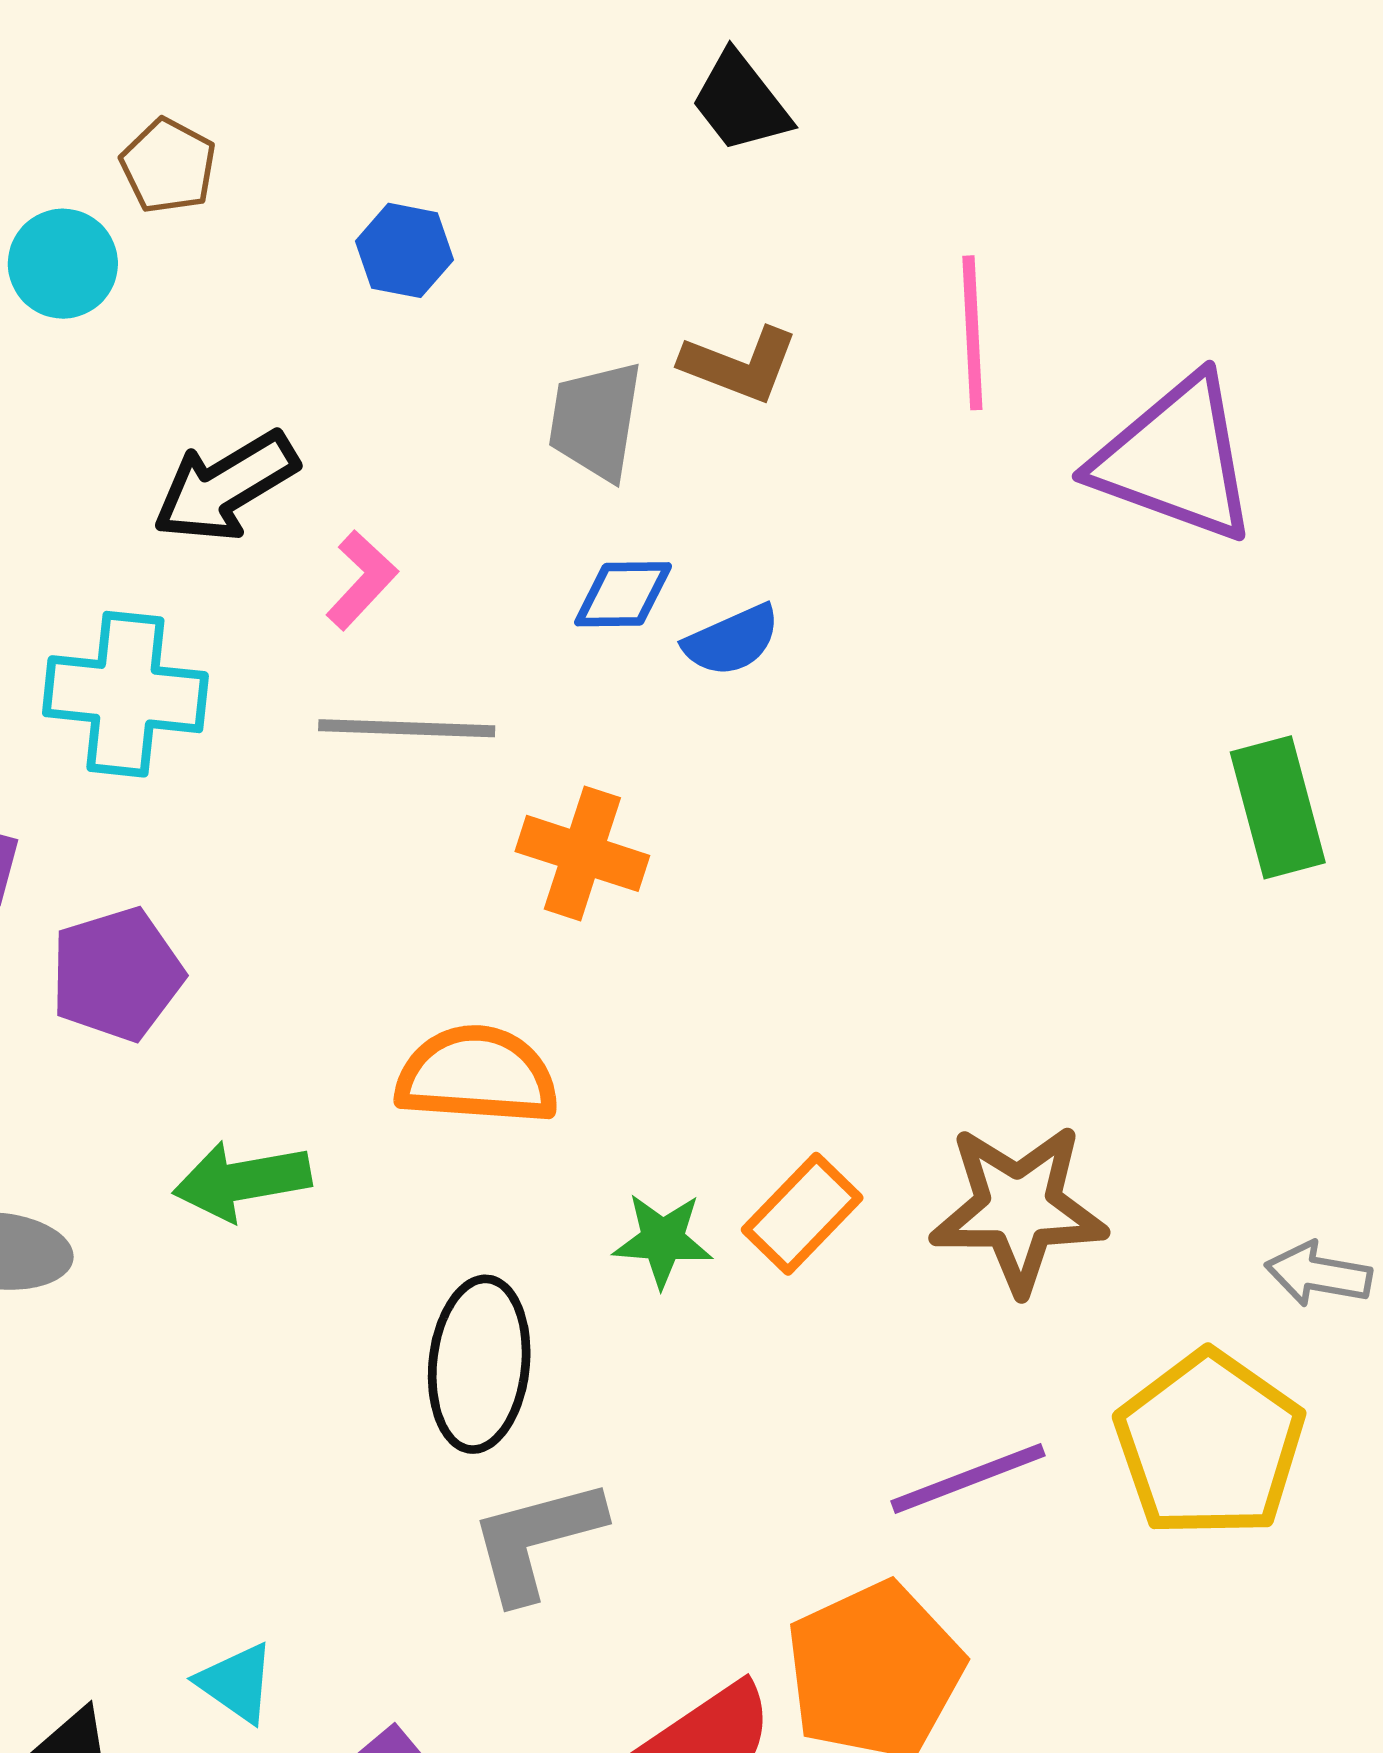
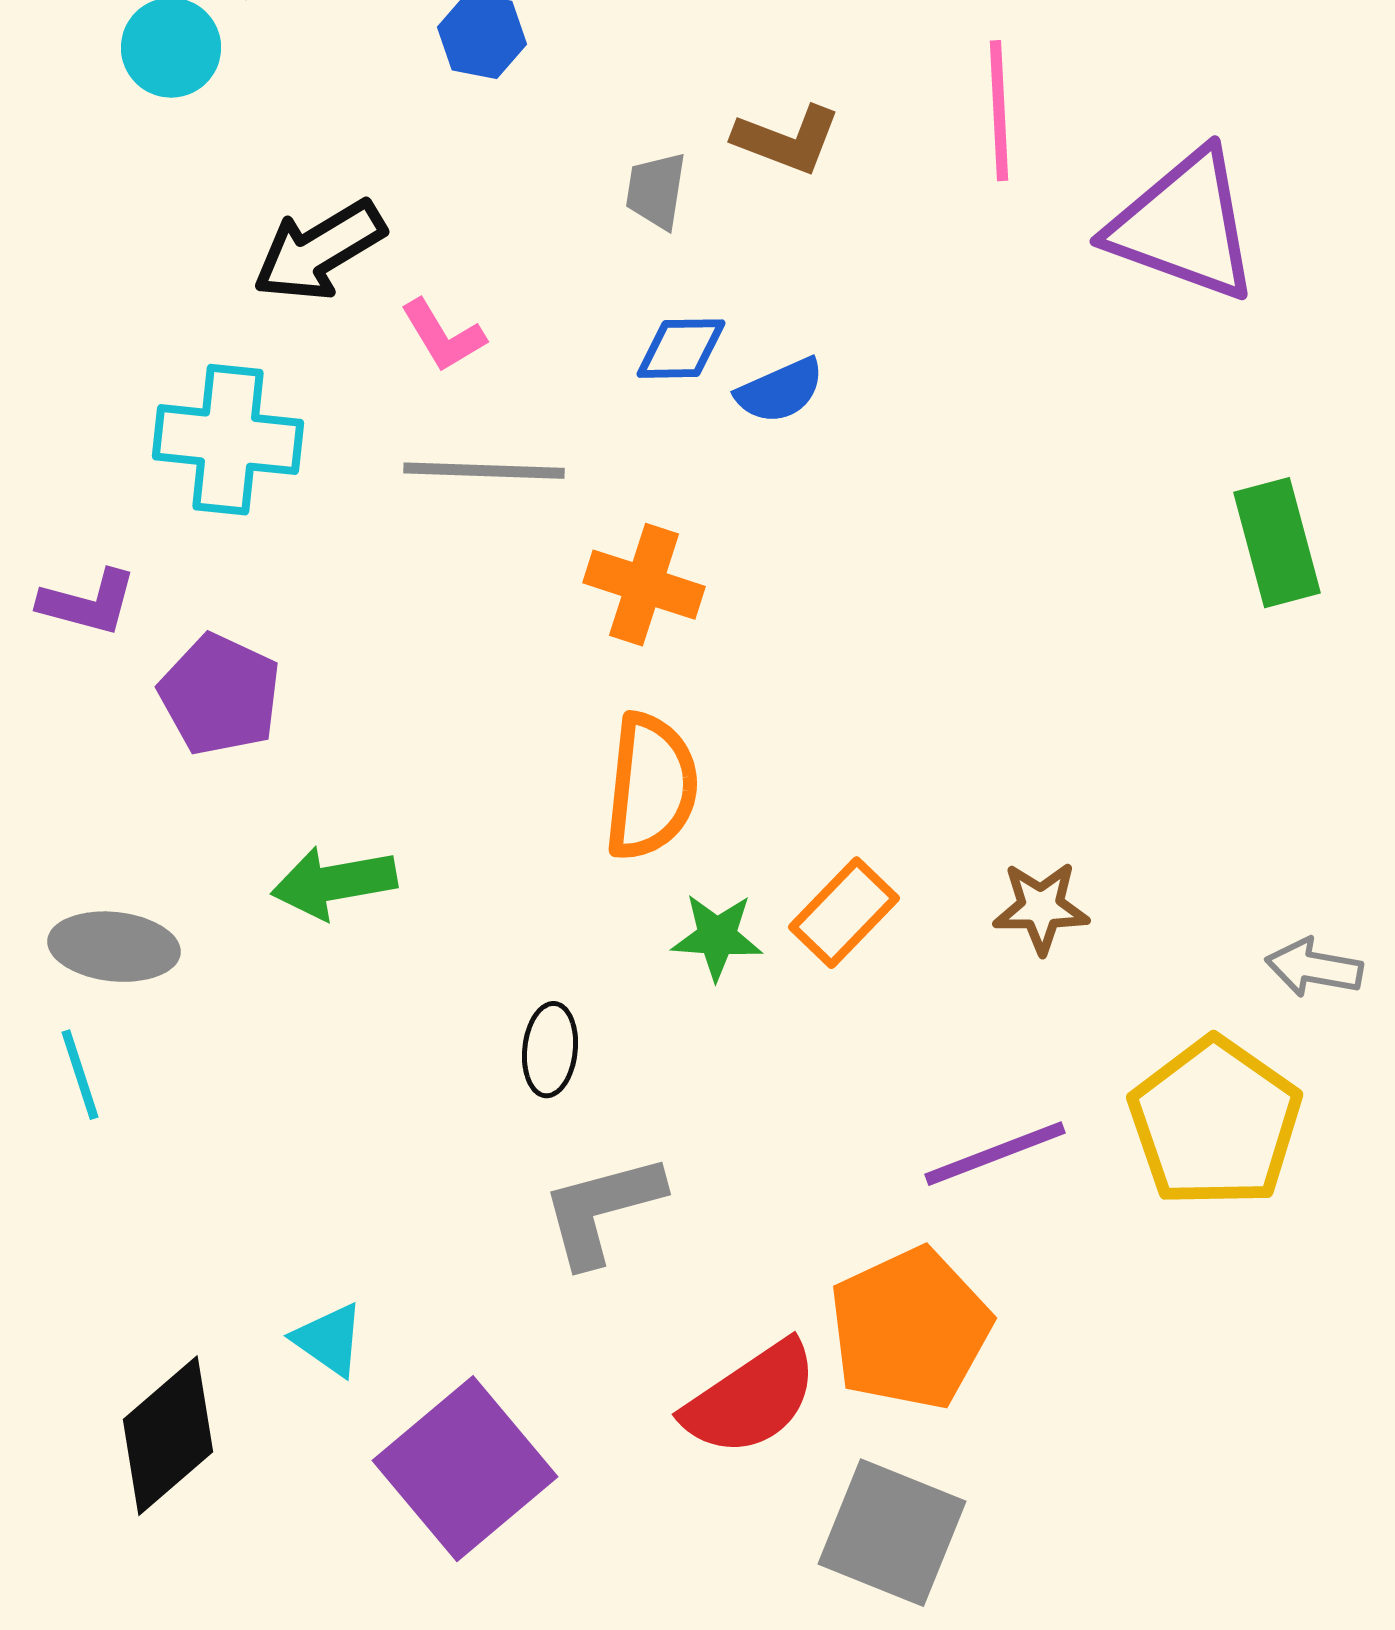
gray trapezoid: (596, 421) -> (656, 191), size x0.7
pink L-shape: (362, 580) -> (443, 336), turned 106
purple pentagon: (117, 974) -> (220, 695), turned -30
orange semicircle: (477, 1075) -> (651, 787), moved, turned 92
brown star: (1018, 1208) -> (1041, 908), size x0.6
black ellipse: (479, 1364) -> (550, 1050), size x0.6

